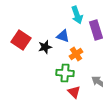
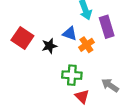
orange cross: (76, 54) -> (86, 45), moved

